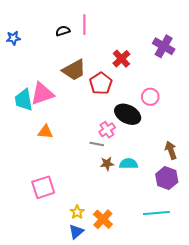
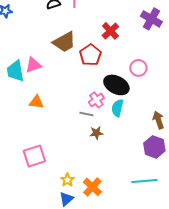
pink triangle: (42, 94) -> (33, 65), size x0.7
cyan semicircle: (129, 164) -> (117, 108), moved, turned -78

